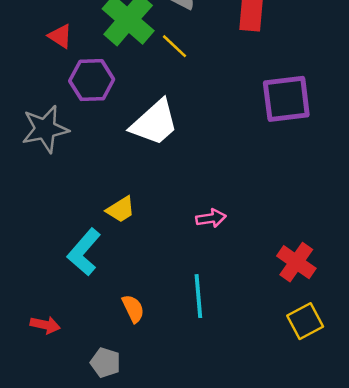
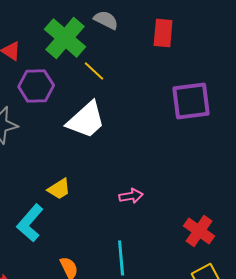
yellow line: (175, 46) -> (94, 71), moved

